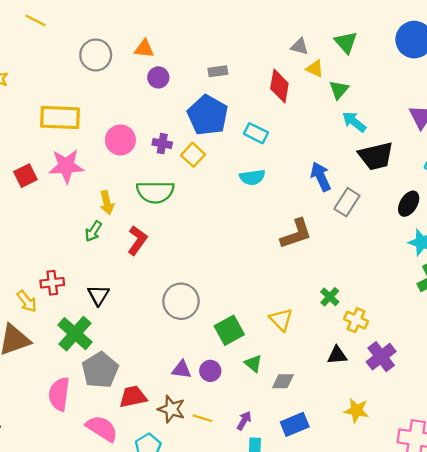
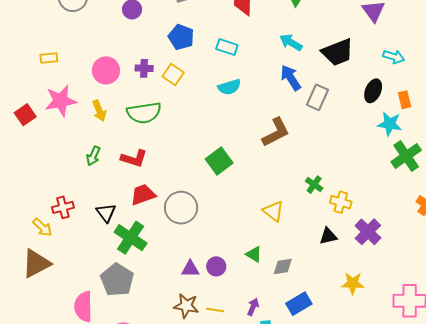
blue pentagon: (208, 115) -> (181, 37), size x0.7
yellow rectangle: (60, 118) -> (49, 58), size x0.5
cyan arrow: (354, 122) -> (291, 42), moved
yellow arrow: (107, 203) -> (99, 111), moved
red L-shape: (137, 240) -> (134, 158), turned 80
green square: (229, 330) -> (219, 161), moved
green cross: (75, 334) -> (131, 238), moved
red trapezoid: (133, 397) -> (143, 195), moved

